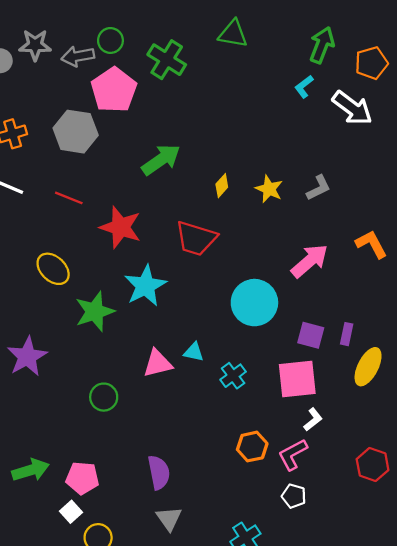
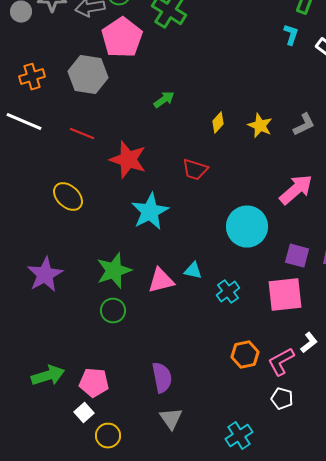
cyan L-shape: (304, 87) -> (291, 35), turned 145
green arrow: (161, 160) -> (164, 100), size x0.6
red trapezoid: (196, 238) -> (195, 170), size x0.7
green star: (95, 312) -> (114, 271), moved
white L-shape: (313, 420) -> (309, 343), moved

